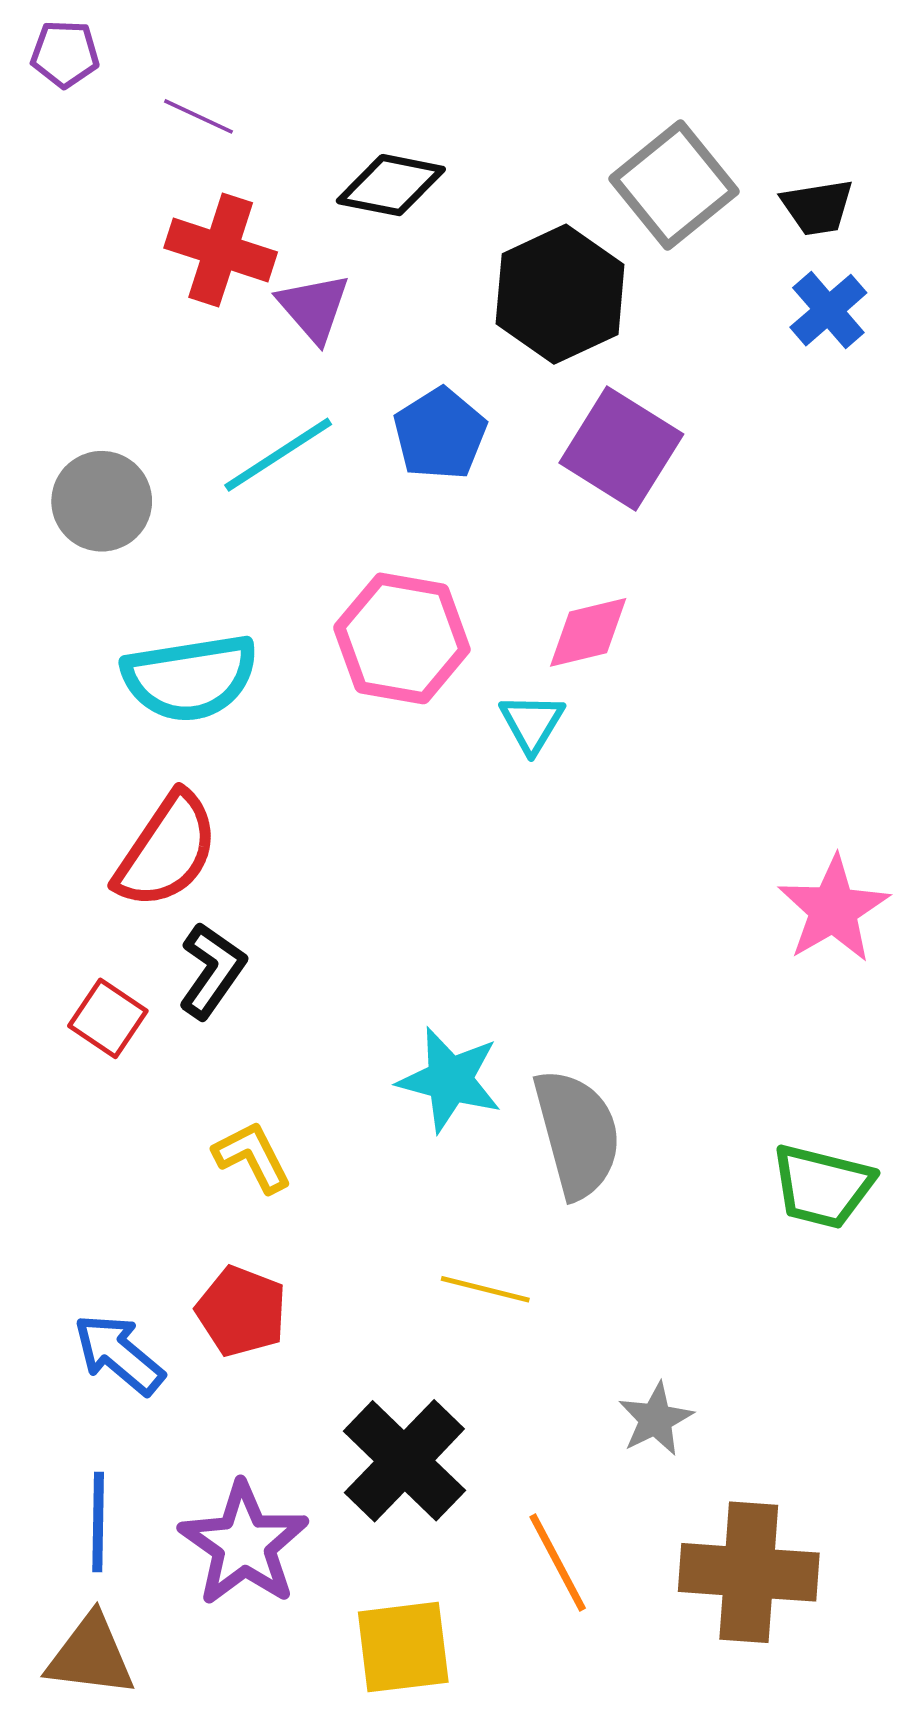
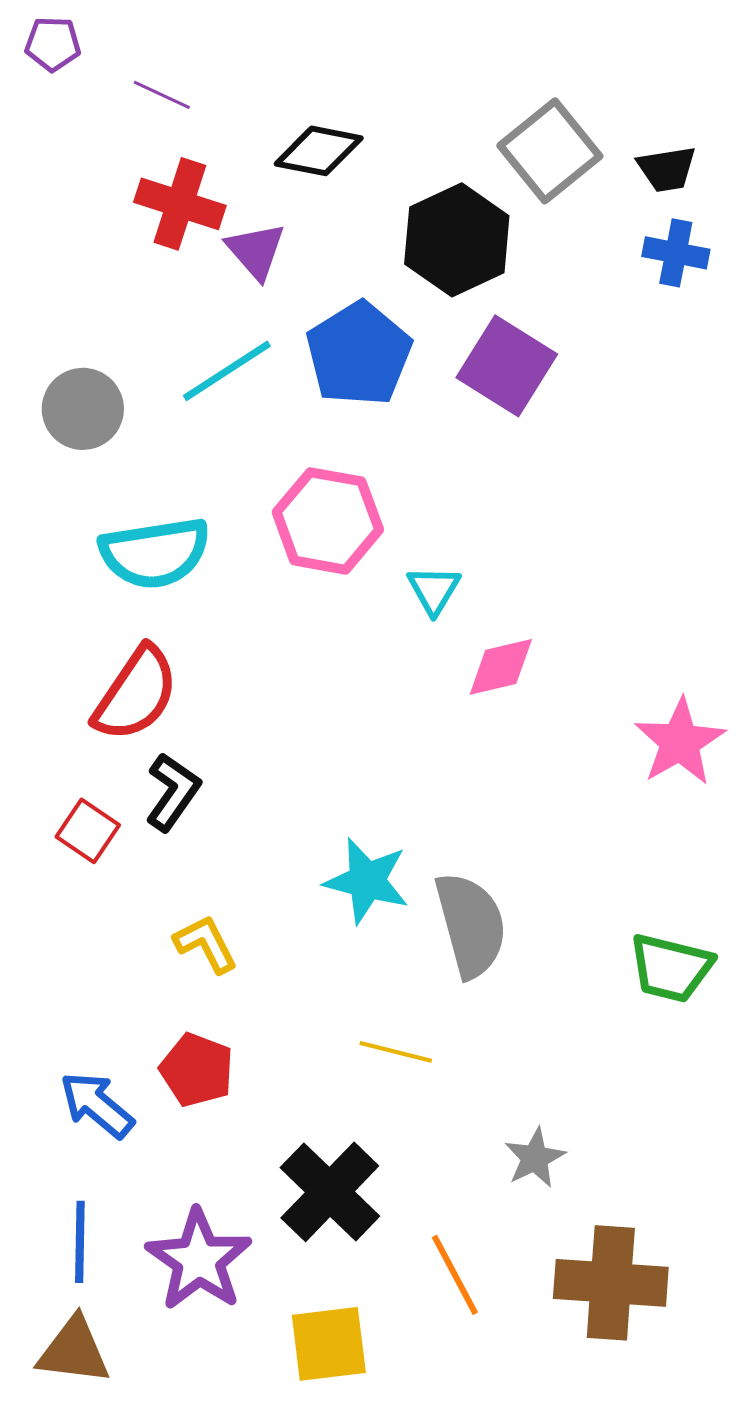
blue cross: (828, 310) -> (676, 253), turned -38
blue pentagon: (440, 434) -> (359, 354), size x1.4
pink diamond: (588, 632) -> (501, 667), moved

